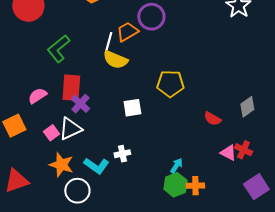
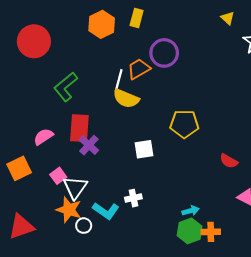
white triangle: (70, 129) -> (75, 187), moved, turned -30
cyan arrow: (176, 166) -> (191, 211), turned 42
white circle: (77, 191) -> (84, 226), moved, size x0.6

